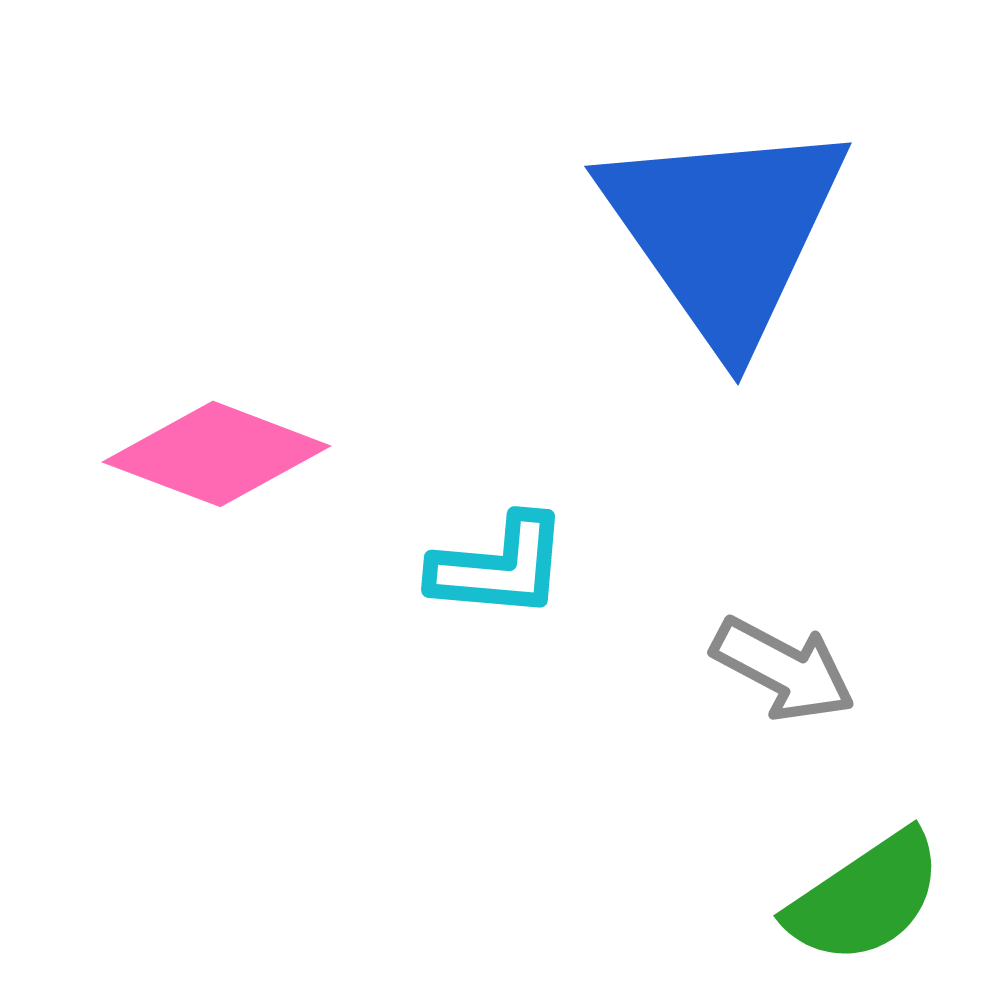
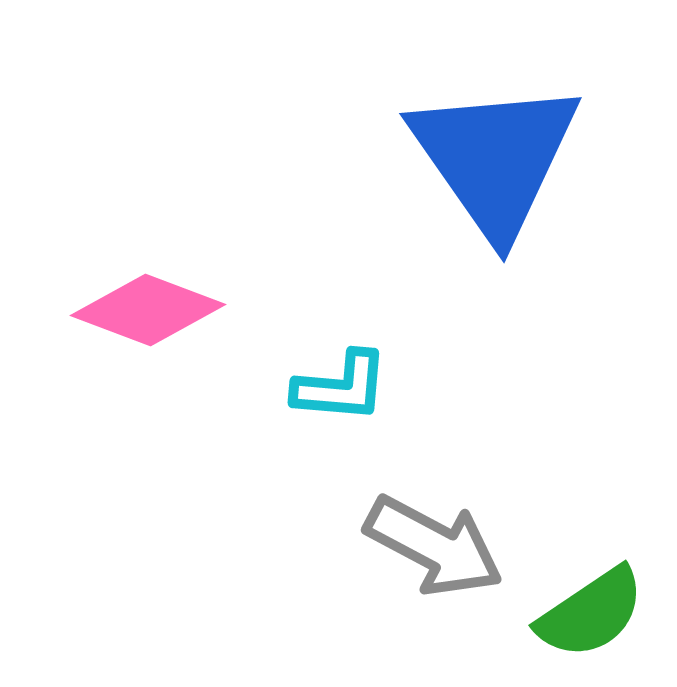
gray arrow: (783, 669) -> (434, 546), moved, size x1.4

